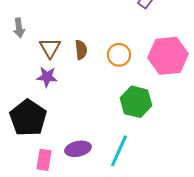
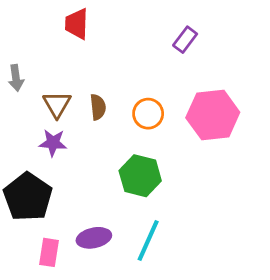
green hexagon: (136, 102) -> (140, 176), moved

